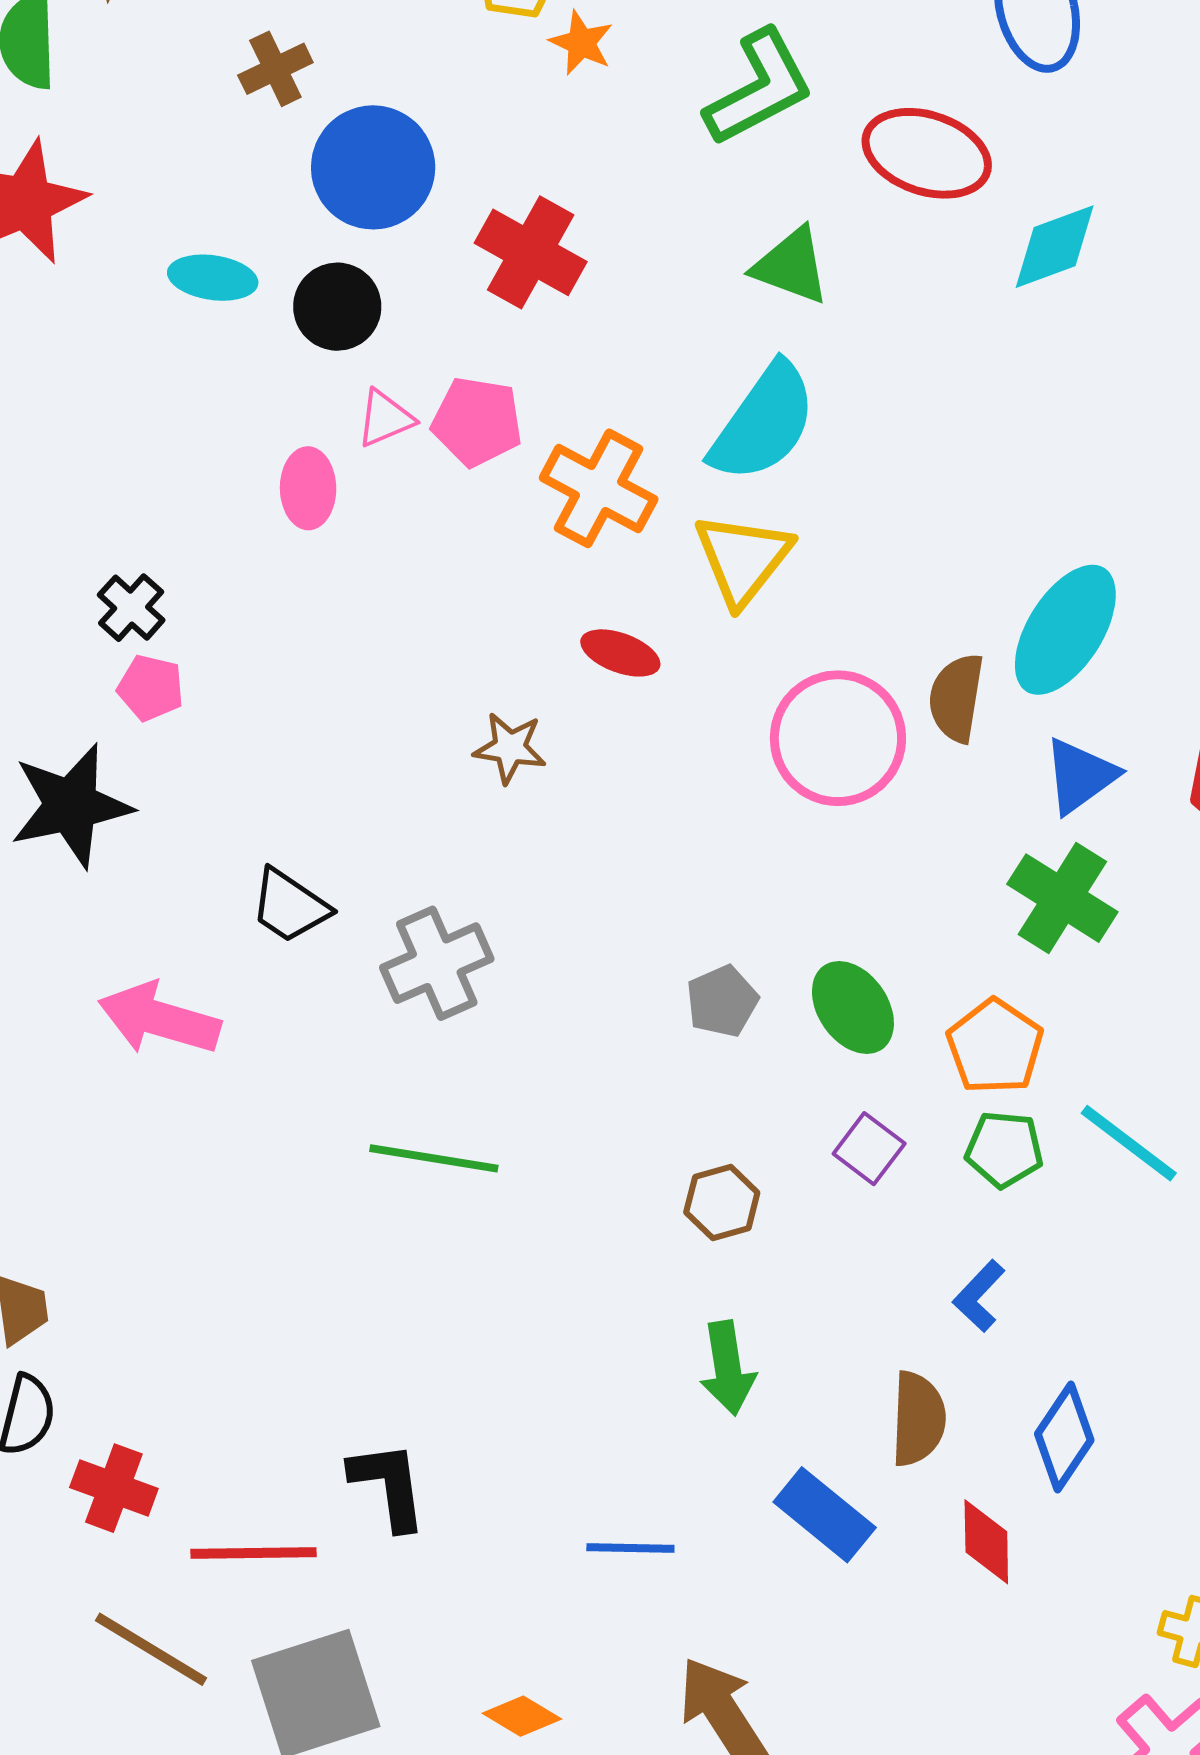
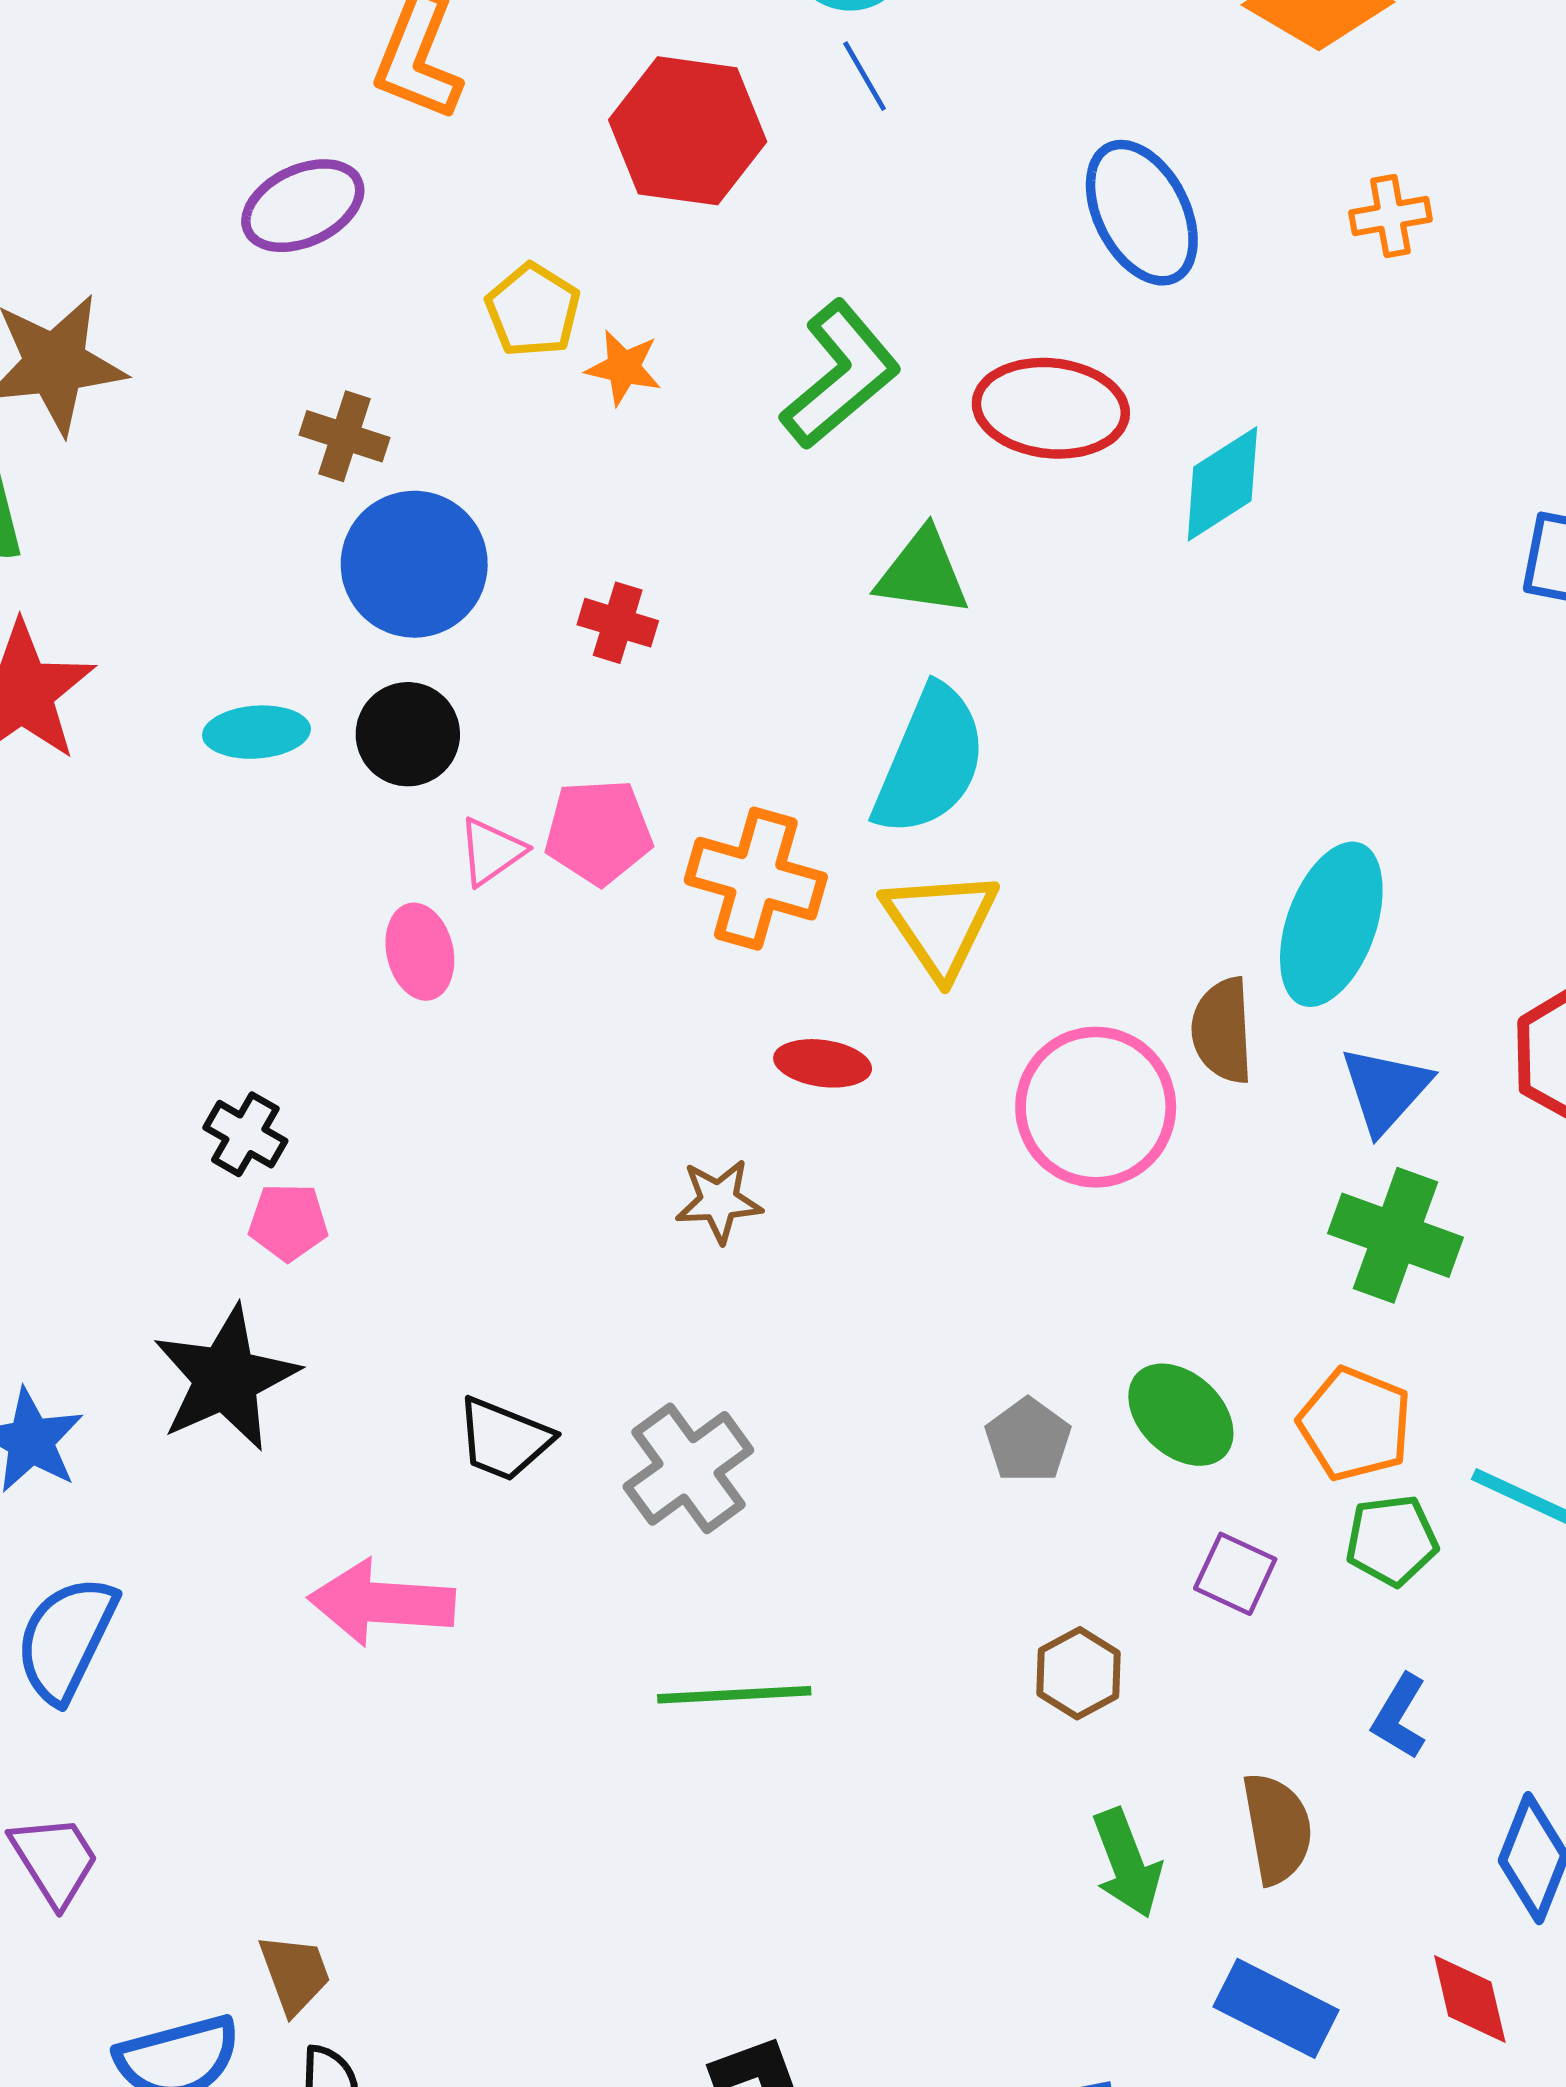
brown cross: (275, 69) -> (345, 436), moved, turned -34
red cross: (531, 252) -> (618, 623), size x0.6
brown semicircle: (918, 1419) -> (1277, 1828), moved

